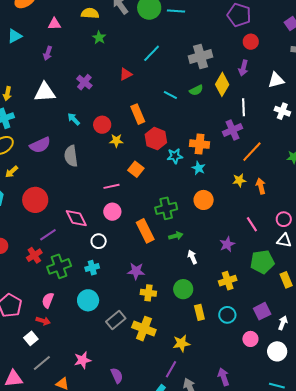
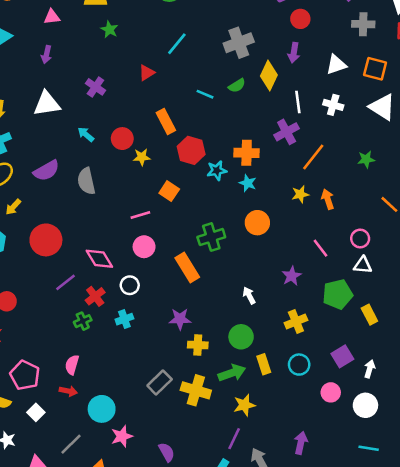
white cross: (282, 111) -> (333, 105), moved
green arrow: (176, 236) -> (232, 373), moved, size x1.5
red cross: (34, 255) -> (95, 296), moved
green cross: (59, 266) -> (83, 321), size x0.6
cyan circle: (88, 300) -> (102, 409), moved
white square: (31, 338) -> (36, 412), moved
purple arrow: (224, 377) -> (301, 443), turned 36

